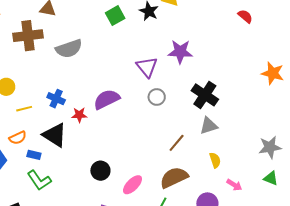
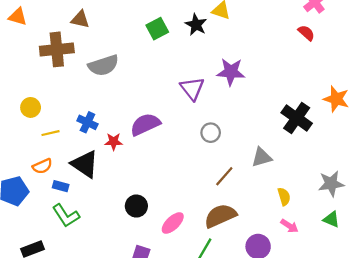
black cross: (205, 95) -> (297, 118), moved
gray circle: (157, 97) -> (211, 133), moved
yellow semicircle: (215, 160) -> (284, 197), moved

